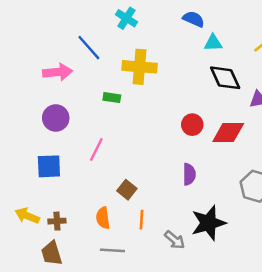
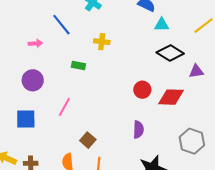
yellow cross: (140, 67) -> (102, 42), size x0.6
pink arrow: (57, 72) -> (35, 43), size x0.6
black diamond: (225, 78) -> (170, 53), turned -36

